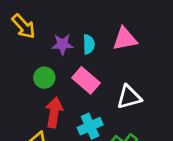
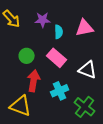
purple star: (62, 44) -> (43, 20), moved
white triangle: (129, 97) -> (88, 70), turned 36

